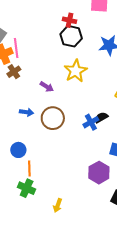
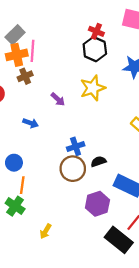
black semicircle: (101, 117) -> (99, 162), moved
brown circle: (53, 118) -> (73, 169), moved
blue cross: (91, 122) -> (76, 146), moved

